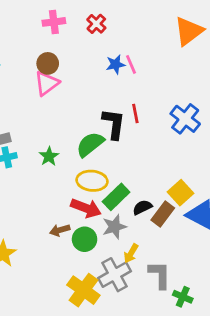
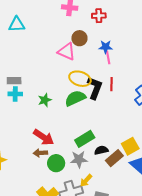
red cross: (96, 24) -> (99, 16), turned 32
brown circle: (48, 63) -> (79, 38), moved
pink line: (131, 64) -> (108, 57), moved
pink triangle: (47, 83) -> (67, 52), moved, turned 48
yellow ellipse: (92, 181) -> (80, 79), moved
red arrow: (86, 208) -> (44, 137), moved

